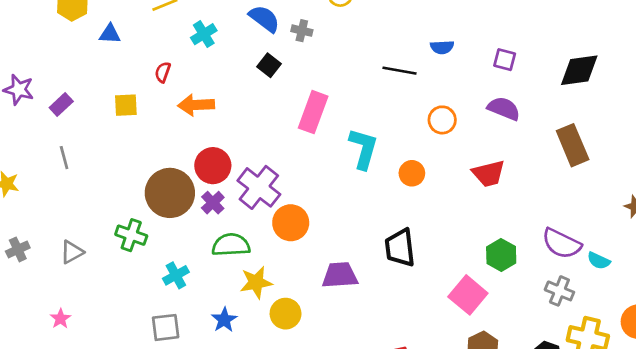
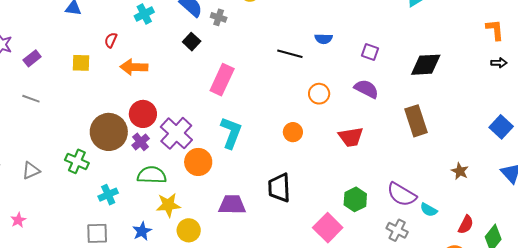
cyan L-shape: (363, 149) -> (231, 133), moved
gray line: (64, 158) -> (31, 99), turned -60

